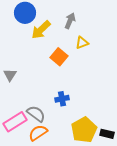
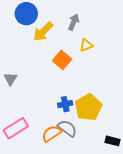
gray semicircle: (36, 114) -> (67, 128), moved
yellow pentagon: (84, 130) -> (88, 107), moved
orange semicircle: (38, 133) -> (52, 134), moved

